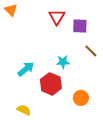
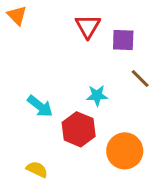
cyan arrow: (26, 69) -> (40, 106), turned 78
orange circle: (81, 98) -> (125, 151), size x1.5

